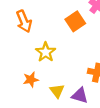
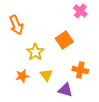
orange square: (75, 21) -> (64, 40), moved
yellow triangle: (57, 91) -> (46, 75), moved

